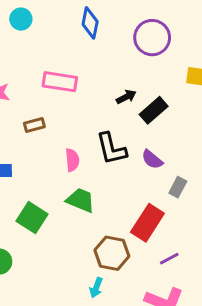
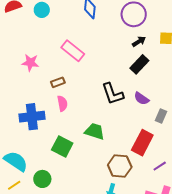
pink rectangle: (60, 82) -> (73, 51), turned 35
black arrow: (126, 97) -> (139, 41), moved
pink semicircle: (72, 160) -> (62, 103), moved

